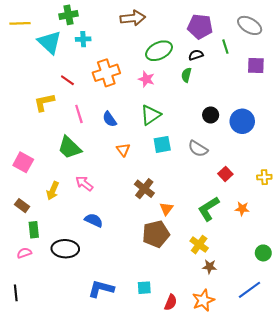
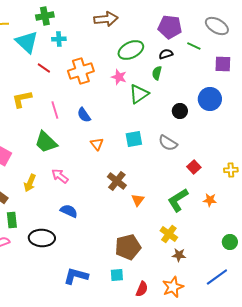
green line: (225, 47) -> (194, 46), turned -48
red line: (67, 80) -> (44, 68), moved
green triangle: (151, 115) -> (139, 94), moved
blue circle: (242, 121) -> (210, 99), moved
brown pentagon: (156, 234) -> (128, 247), moved

